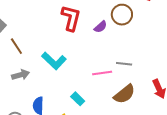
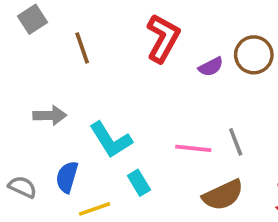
brown line: (16, 46) -> (82, 48), moved
cyan L-shape: (54, 61) -> (111, 140), moved
gray line: (124, 64) -> (236, 142), turned 49

